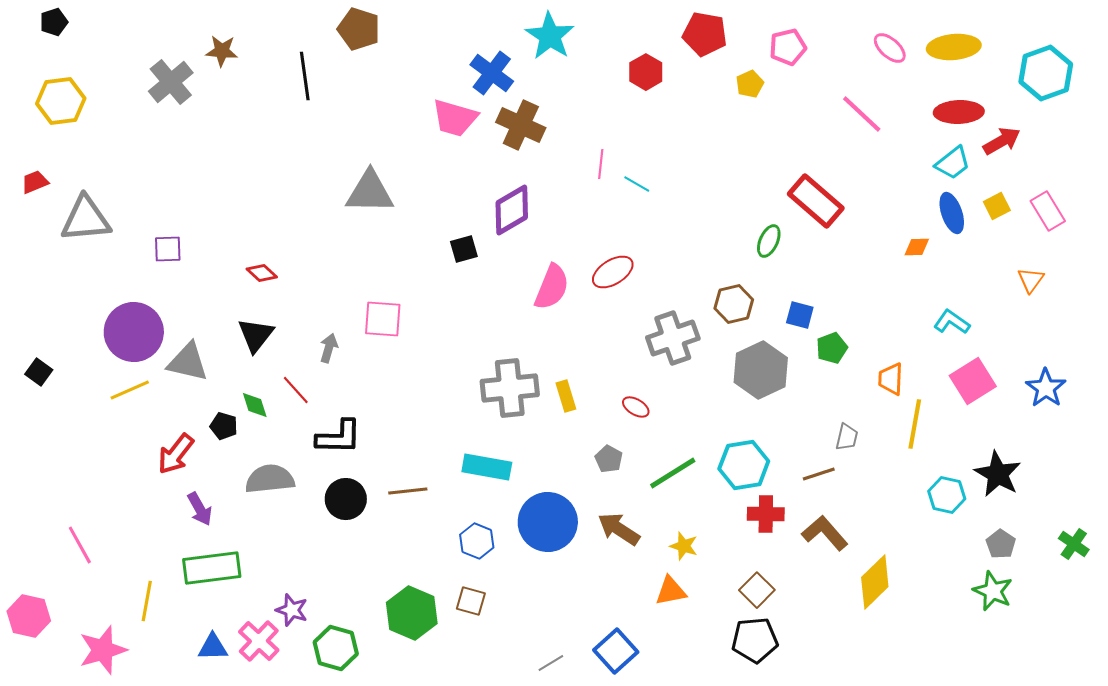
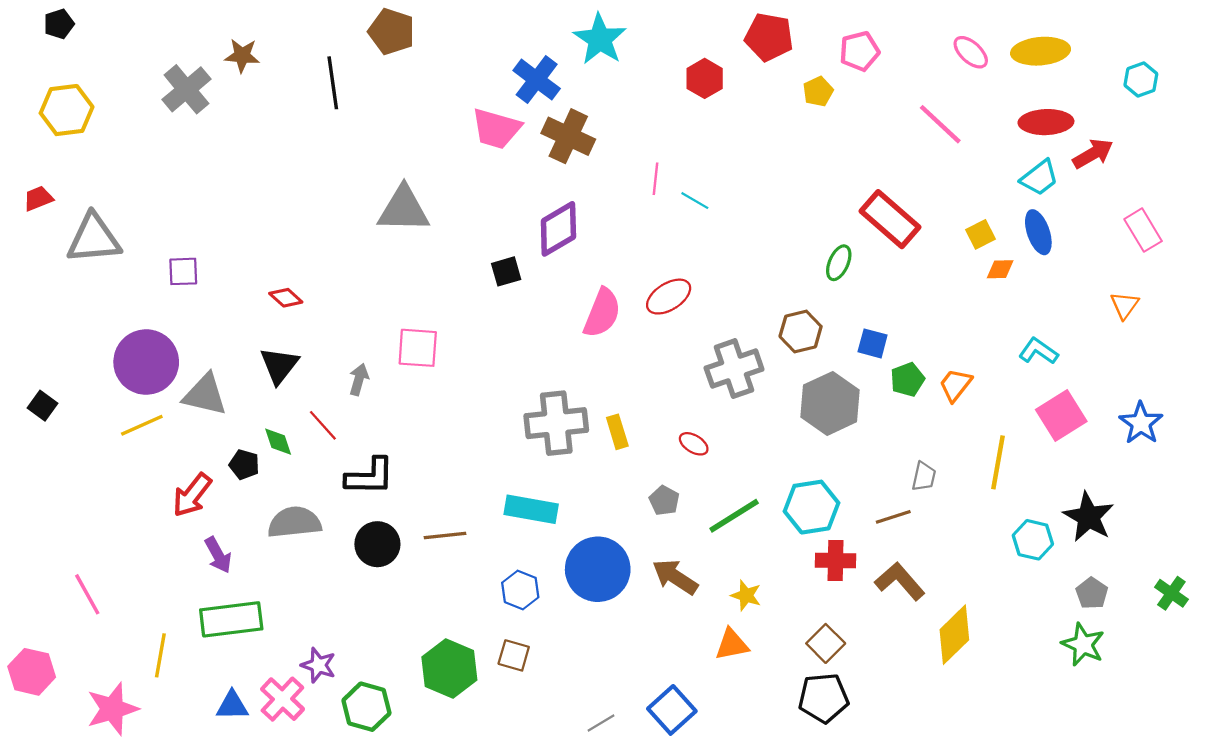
cyan hexagon: (1046, 73) -> (1141, 80), size x0.6
yellow square: (997, 206) -> (981, 234), moved
orange trapezoid: (891, 379) -> (955, 385), moved, turned 36

